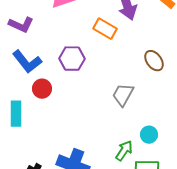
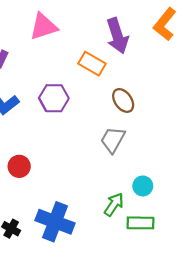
brown ellipse: (154, 61) -> (123, 100), moved
red circle: (42, 89) -> (19, 166), moved

